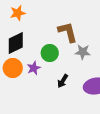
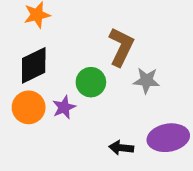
brown L-shape: (68, 32) -> (121, 47), turned 40
black arrow: (63, 81) -> (121, 148), moved, turned 64

